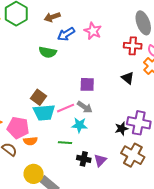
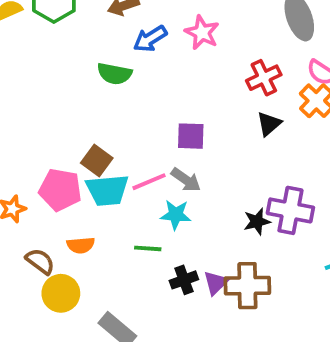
red cross: (133, 46) -> (264, 78), moved, turned -30
black triangle: (128, 78) -> (269, 124), turned 40
pink pentagon: (18, 128) -> (60, 190), moved
brown cross: (133, 155) -> (247, 286), moved, turned -30
black cross: (84, 159) -> (184, 280), turned -32
yellow circle: (34, 174) -> (61, 293), moved

